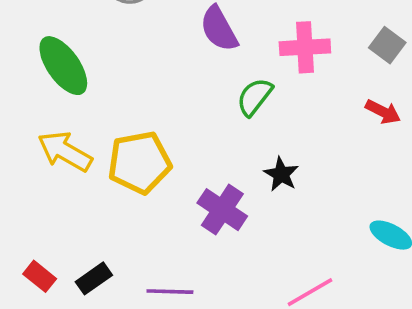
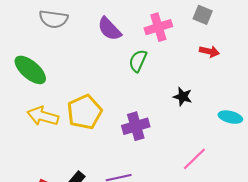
black star: (281, 174) -> (183, 97), moved
purple cross: (222, 210) -> (136, 126), turned -36

